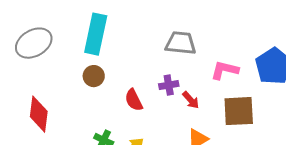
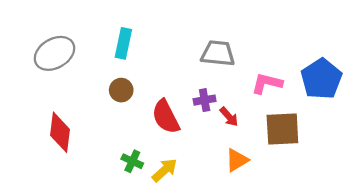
cyan rectangle: (96, 34) -> (123, 43), size x0.7
red semicircle: (134, 100) -> (166, 117), size x1.4

